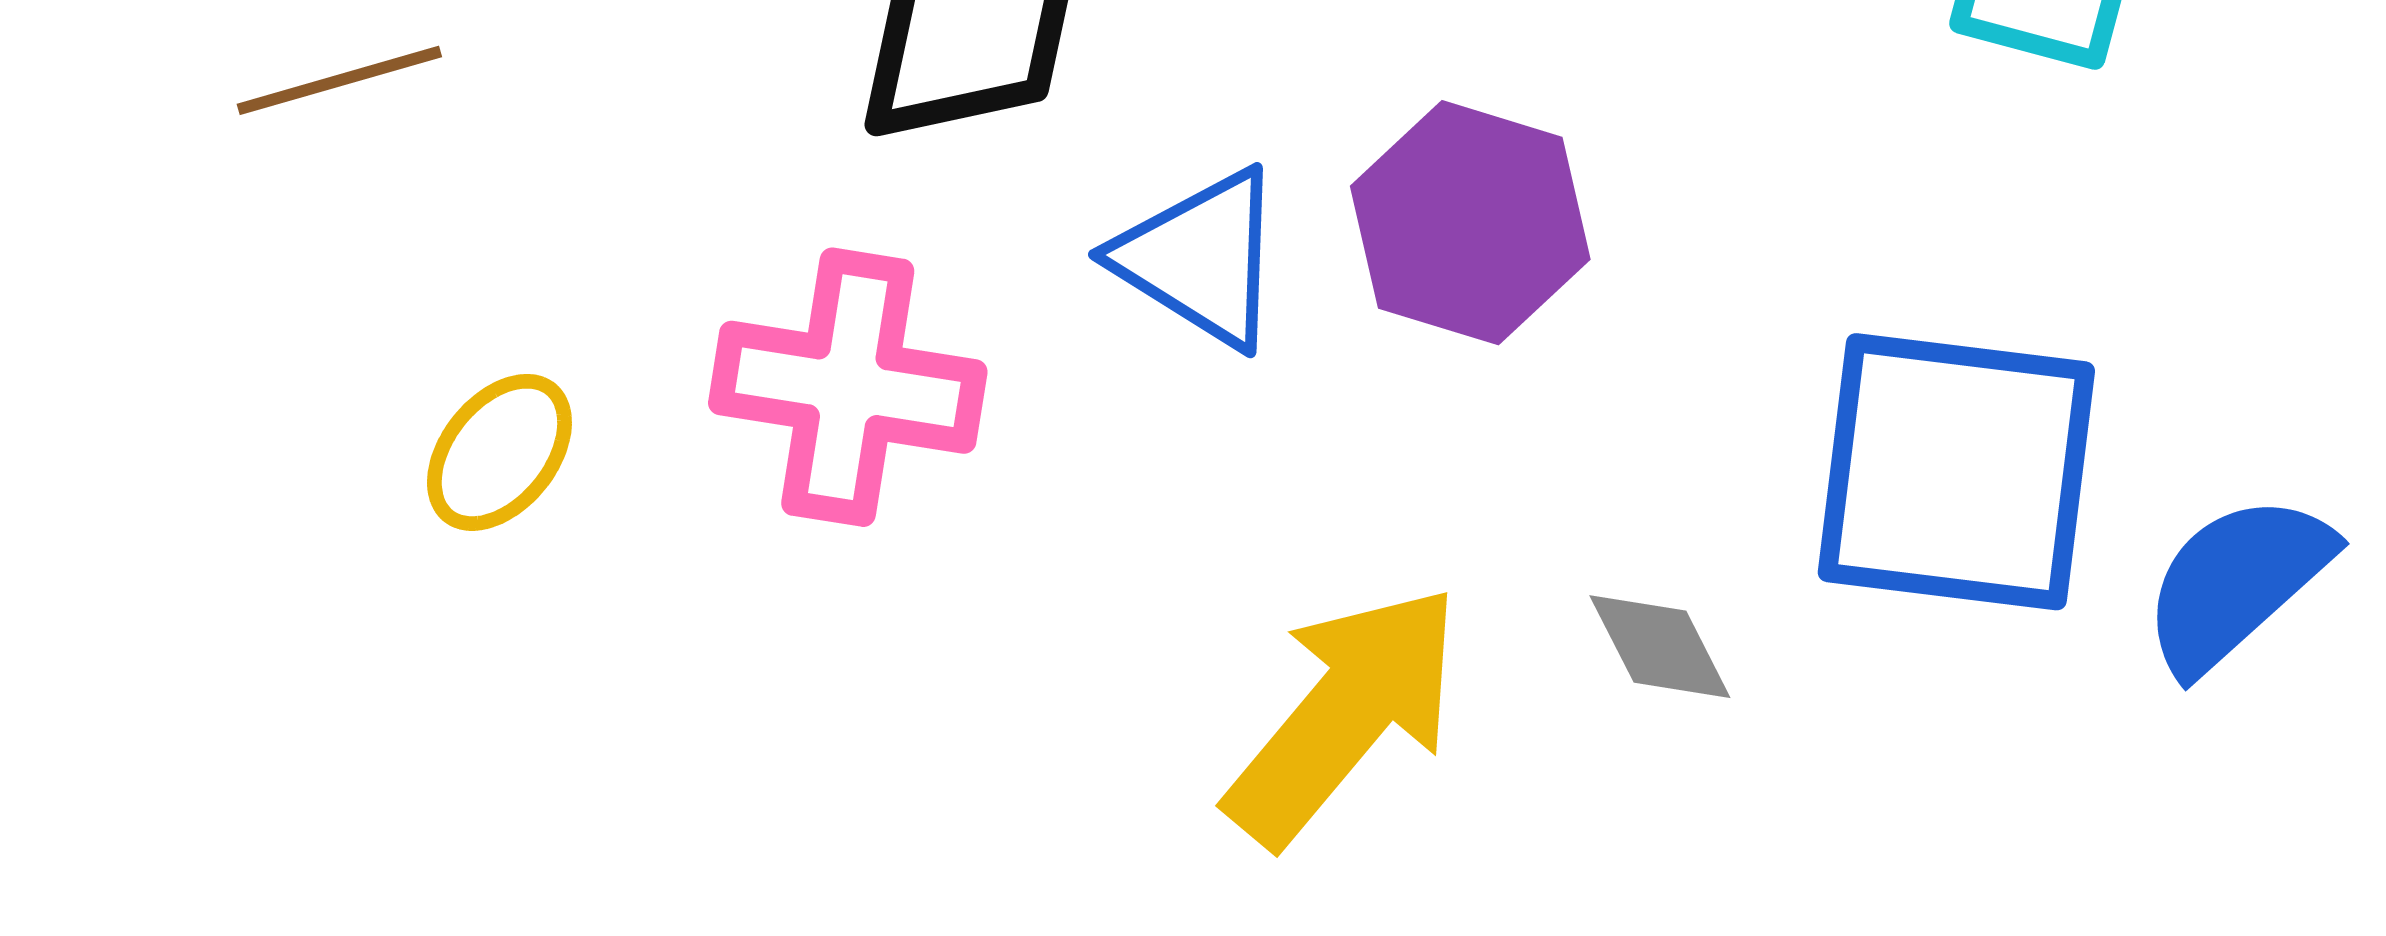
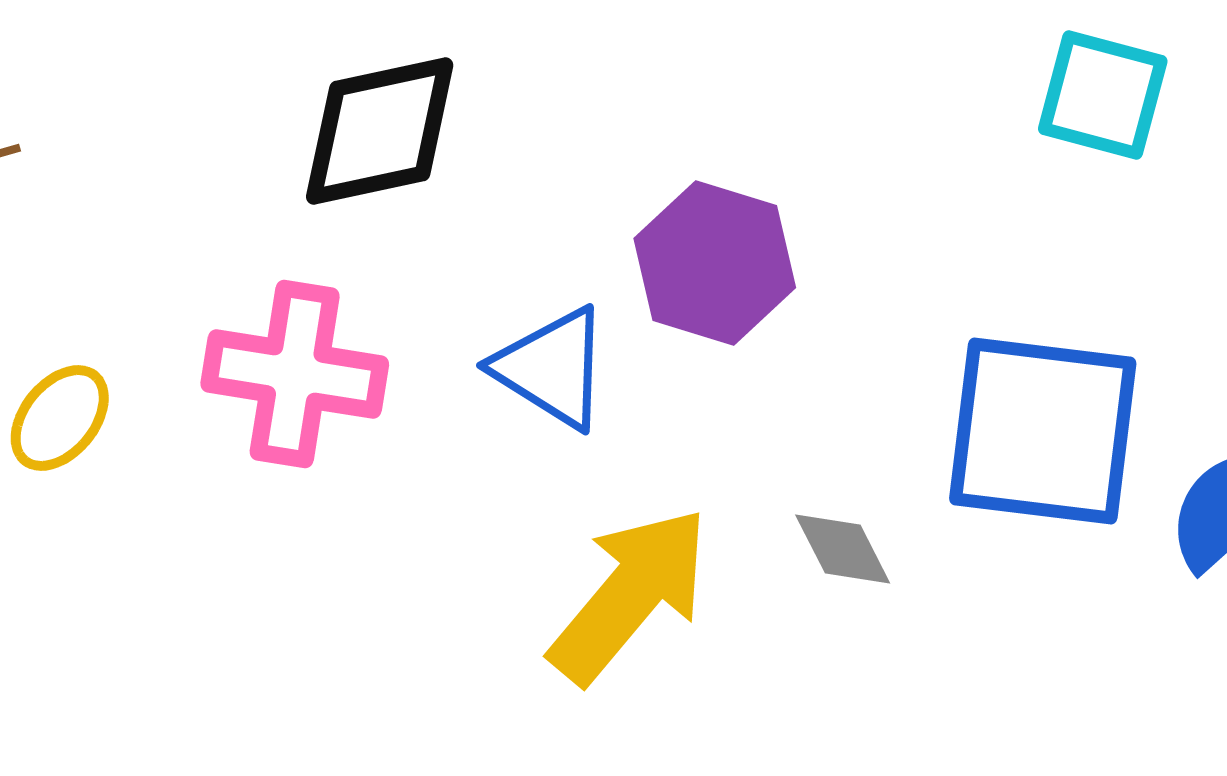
blue triangle: (1200, 258) -> (552, 368), moved

